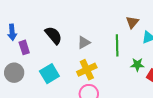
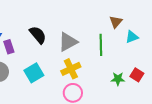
gray triangle: (84, 42) -> (68, 42), size x1.5
green star: (137, 65) -> (118, 79), moved

